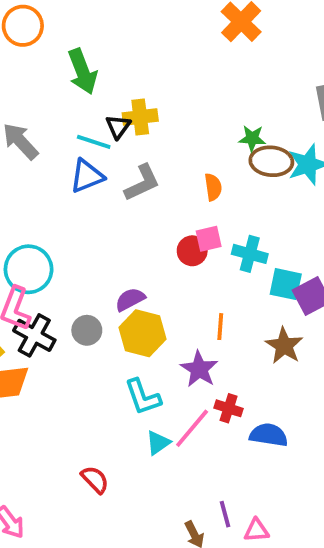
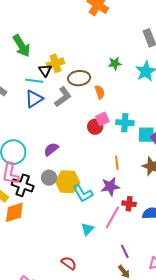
brown ellipse: (271, 161) -> (79, 78), moved
purple semicircle: (130, 299) -> (51, 149), moved
yellow hexagon: (143, 333) -> (68, 182), moved
purple star: (199, 369) -> (110, 186), turned -30
cyan L-shape: (143, 397) -> (83, 193), moved
cyan triangle: (158, 443) -> (87, 229), moved
red semicircle: (95, 480) -> (69, 263), moved
purple line: (225, 514) -> (125, 251), moved

